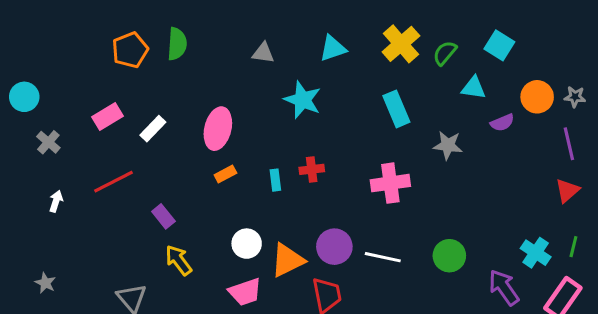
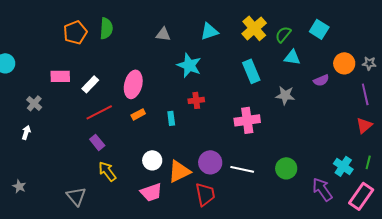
cyan triangle: (474, 88) -> (292, 57), moved
pink rectangle: (107, 116) -> (60, 76), turned 30
gray cross: (48, 142) -> (34, 103), moved
red cross: (312, 169) -> (196, 100), moved
red line: (113, 182) -> (99, 112), moved

